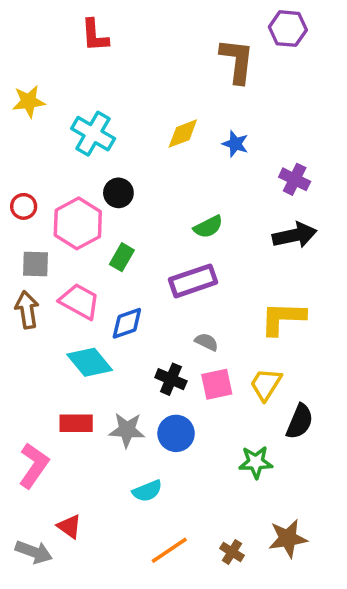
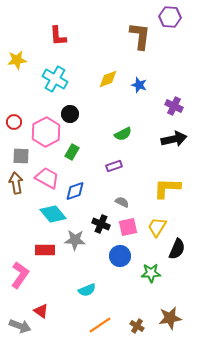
red L-shape: (95, 35) -> (58, 36), moved
purple rectangle: (193, 281) -> (114, 166), size x0.6
gray star: (127, 430) -> (75, 240), moved
blue circle: (176, 433) -> (120, 256), moved

